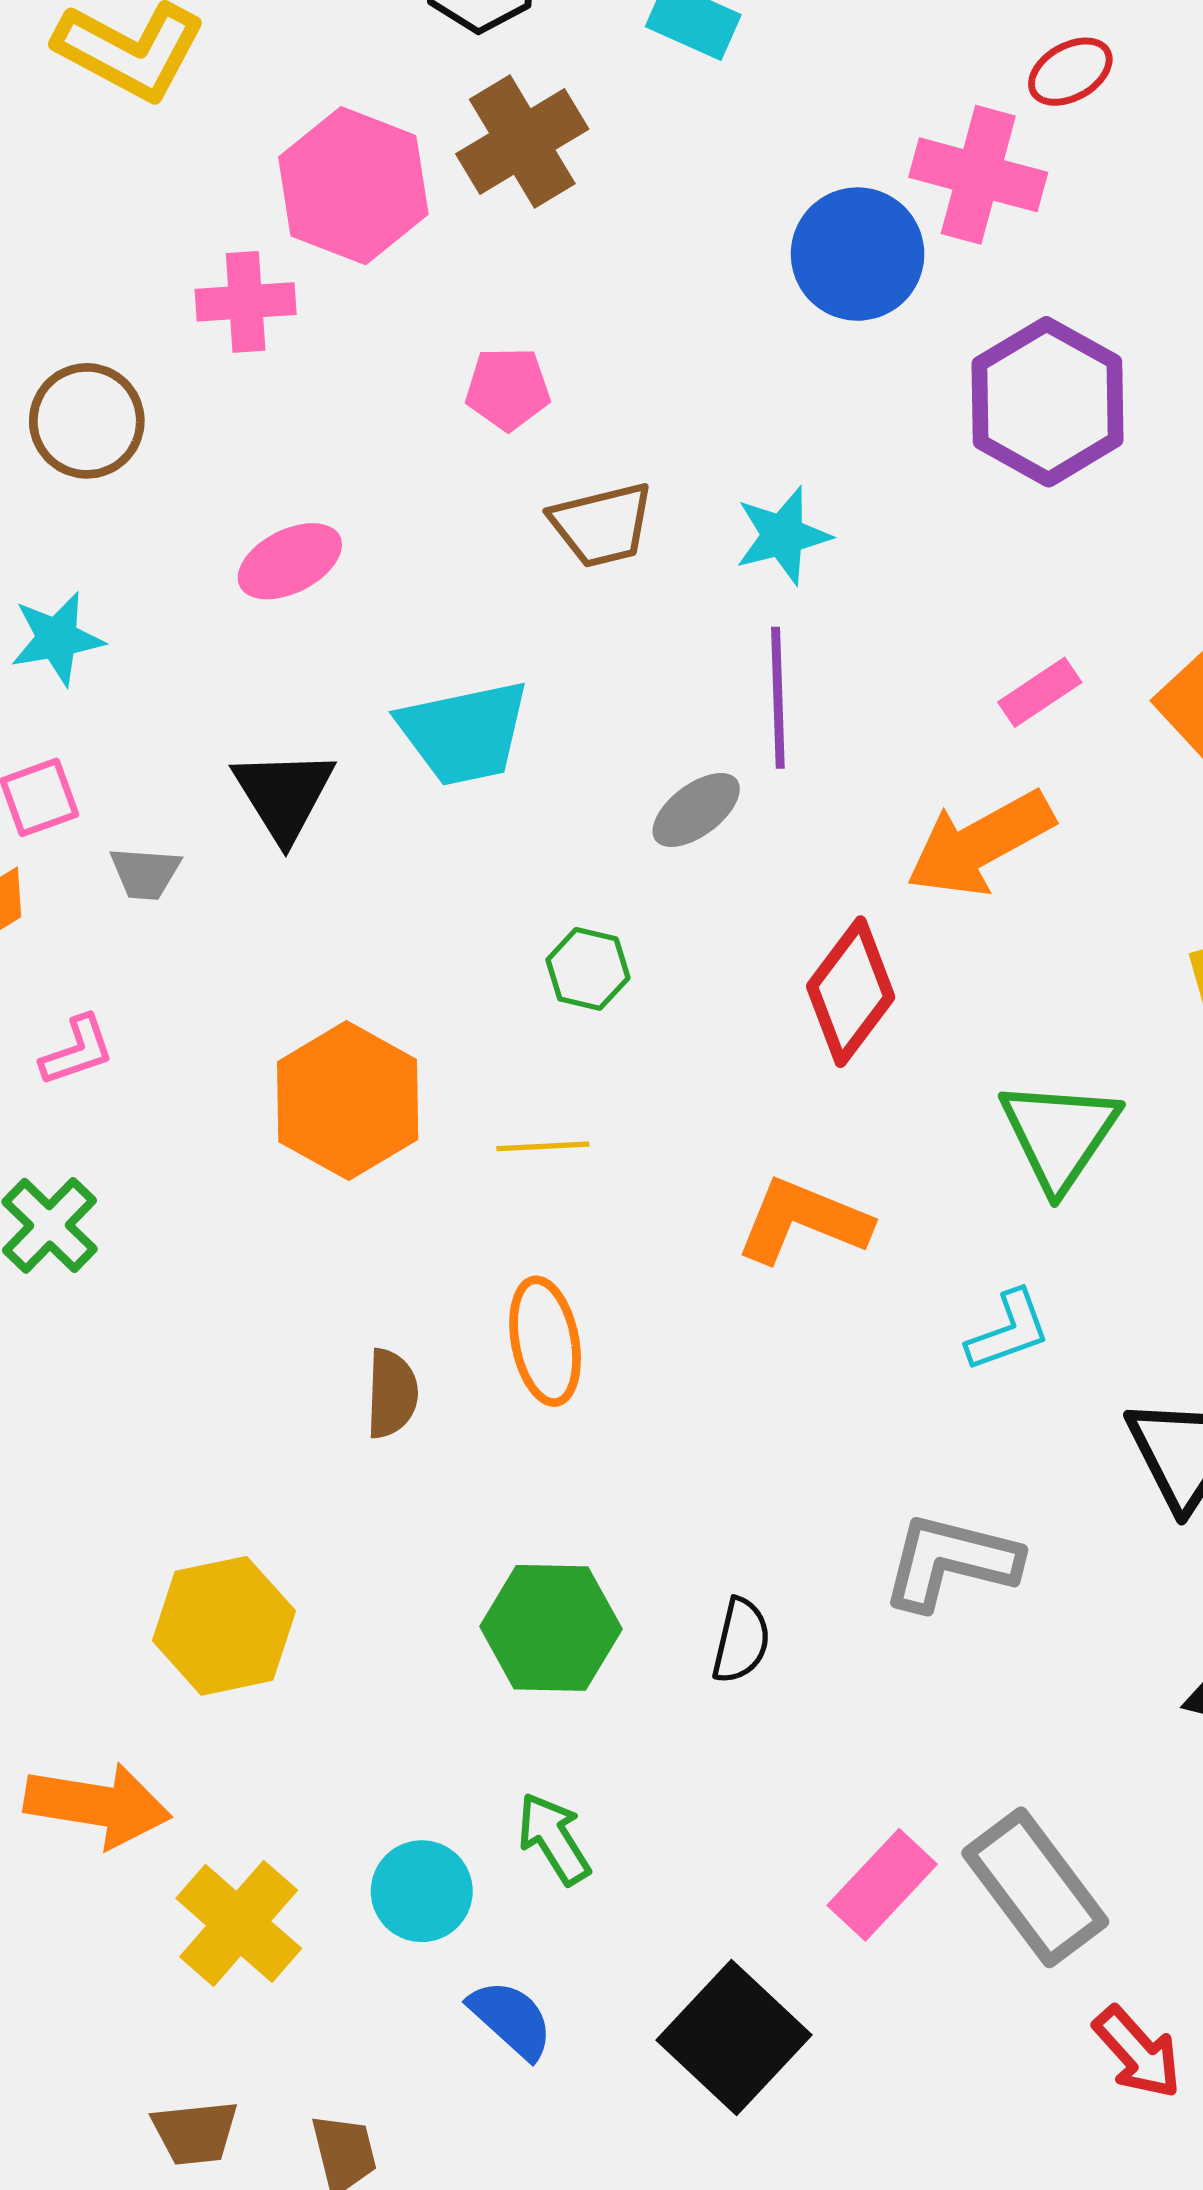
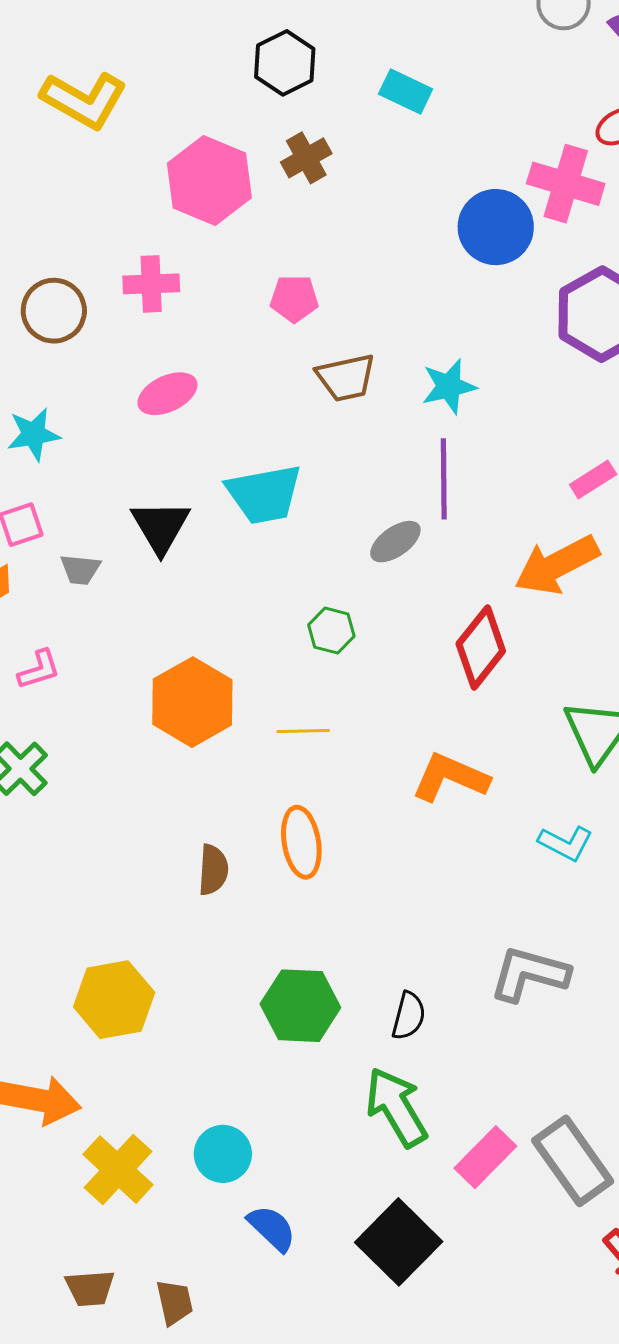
brown cross: (522, 141) -> (306, 158), size x0.7
pink cross: (246, 302) -> (151, 284), moved
cyan L-shape: (1008, 1331) -> (566, 843), turned 46
green arrow: (554, 1839) -> (396, 1107), moved, size x1.5

